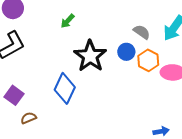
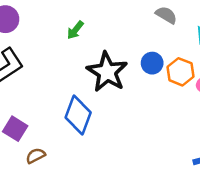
gray semicircle: (142, 32) -> (166, 15), moved

